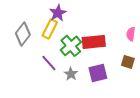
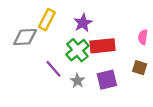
purple star: (58, 13) -> (83, 23), moved
yellow rectangle: (50, 29) -> (47, 20), moved
gray diamond: (23, 34) -> (25, 37), turned 50

